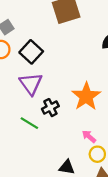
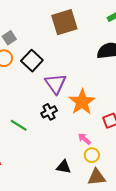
purple triangle: (31, 84) -> (56, 84), moved
green line: (29, 123) -> (19, 125), moved

